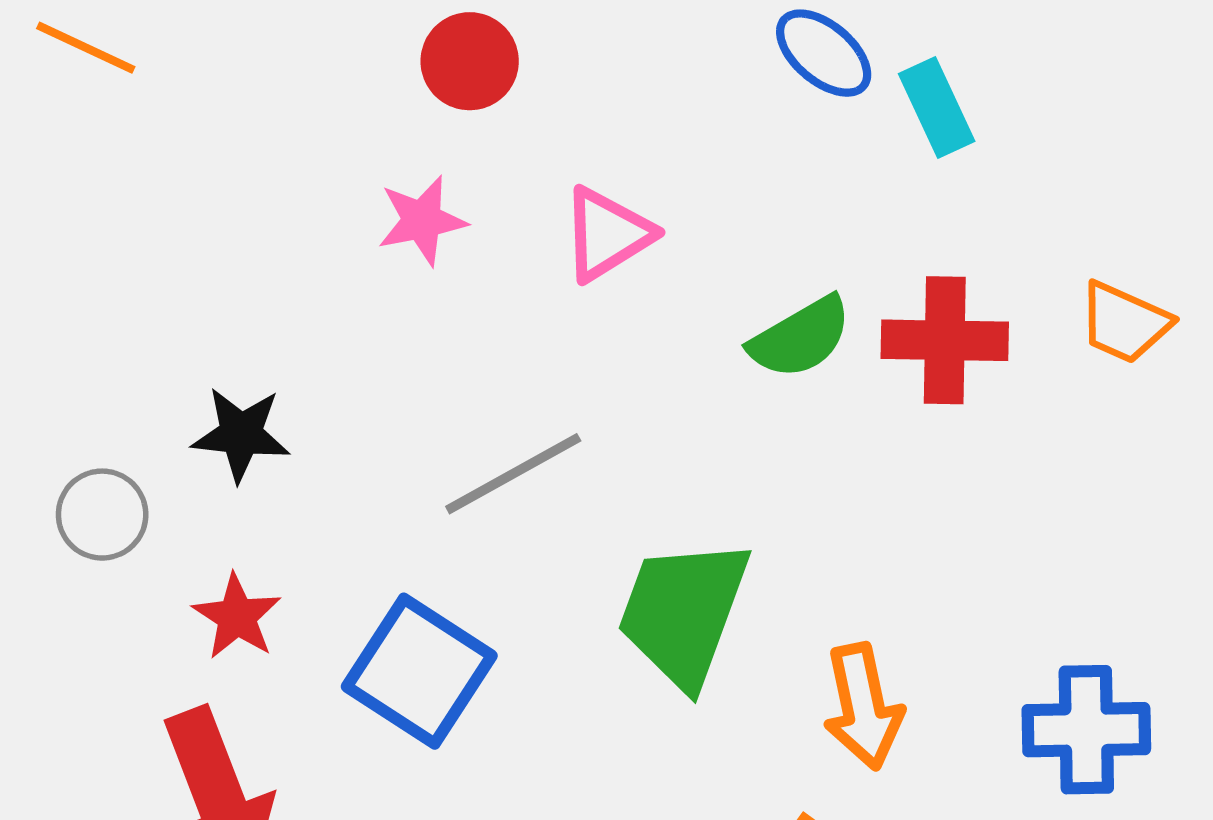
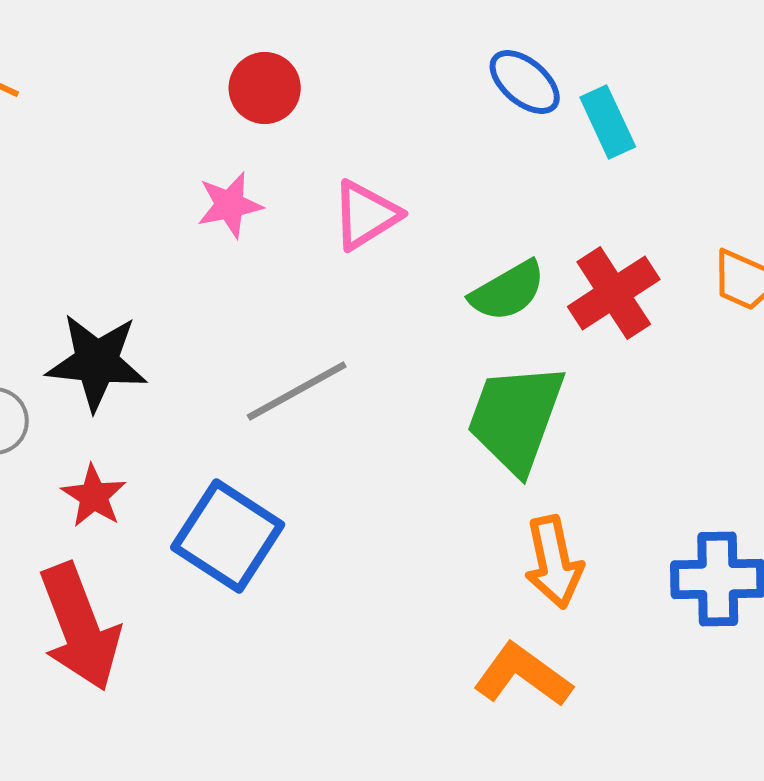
red cross: (945, 340) -> (614, 293), turned -34
black star: (241, 434) -> (97, 362), size x1.4
green trapezoid: (683, 613) -> (516, 418), moved

